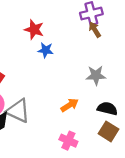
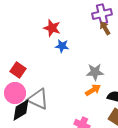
gray star: (96, 75) -> (95, 72), moved
orange arrow: (70, 105) -> (93, 90), moved

